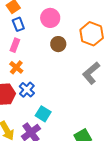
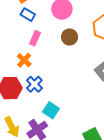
blue rectangle: (18, 24) -> (28, 15), turned -40
pink rectangle: (15, 45) -> (35, 38), moved

